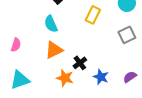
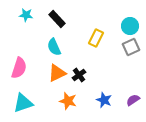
gray square: (127, 35) -> (131, 47), moved
pink semicircle: (16, 45) -> (19, 68), size x1.5
black cross: (80, 63) -> (79, 75), moved

